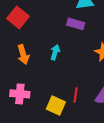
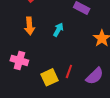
yellow square: (56, 106) -> (50, 77), turned 30

